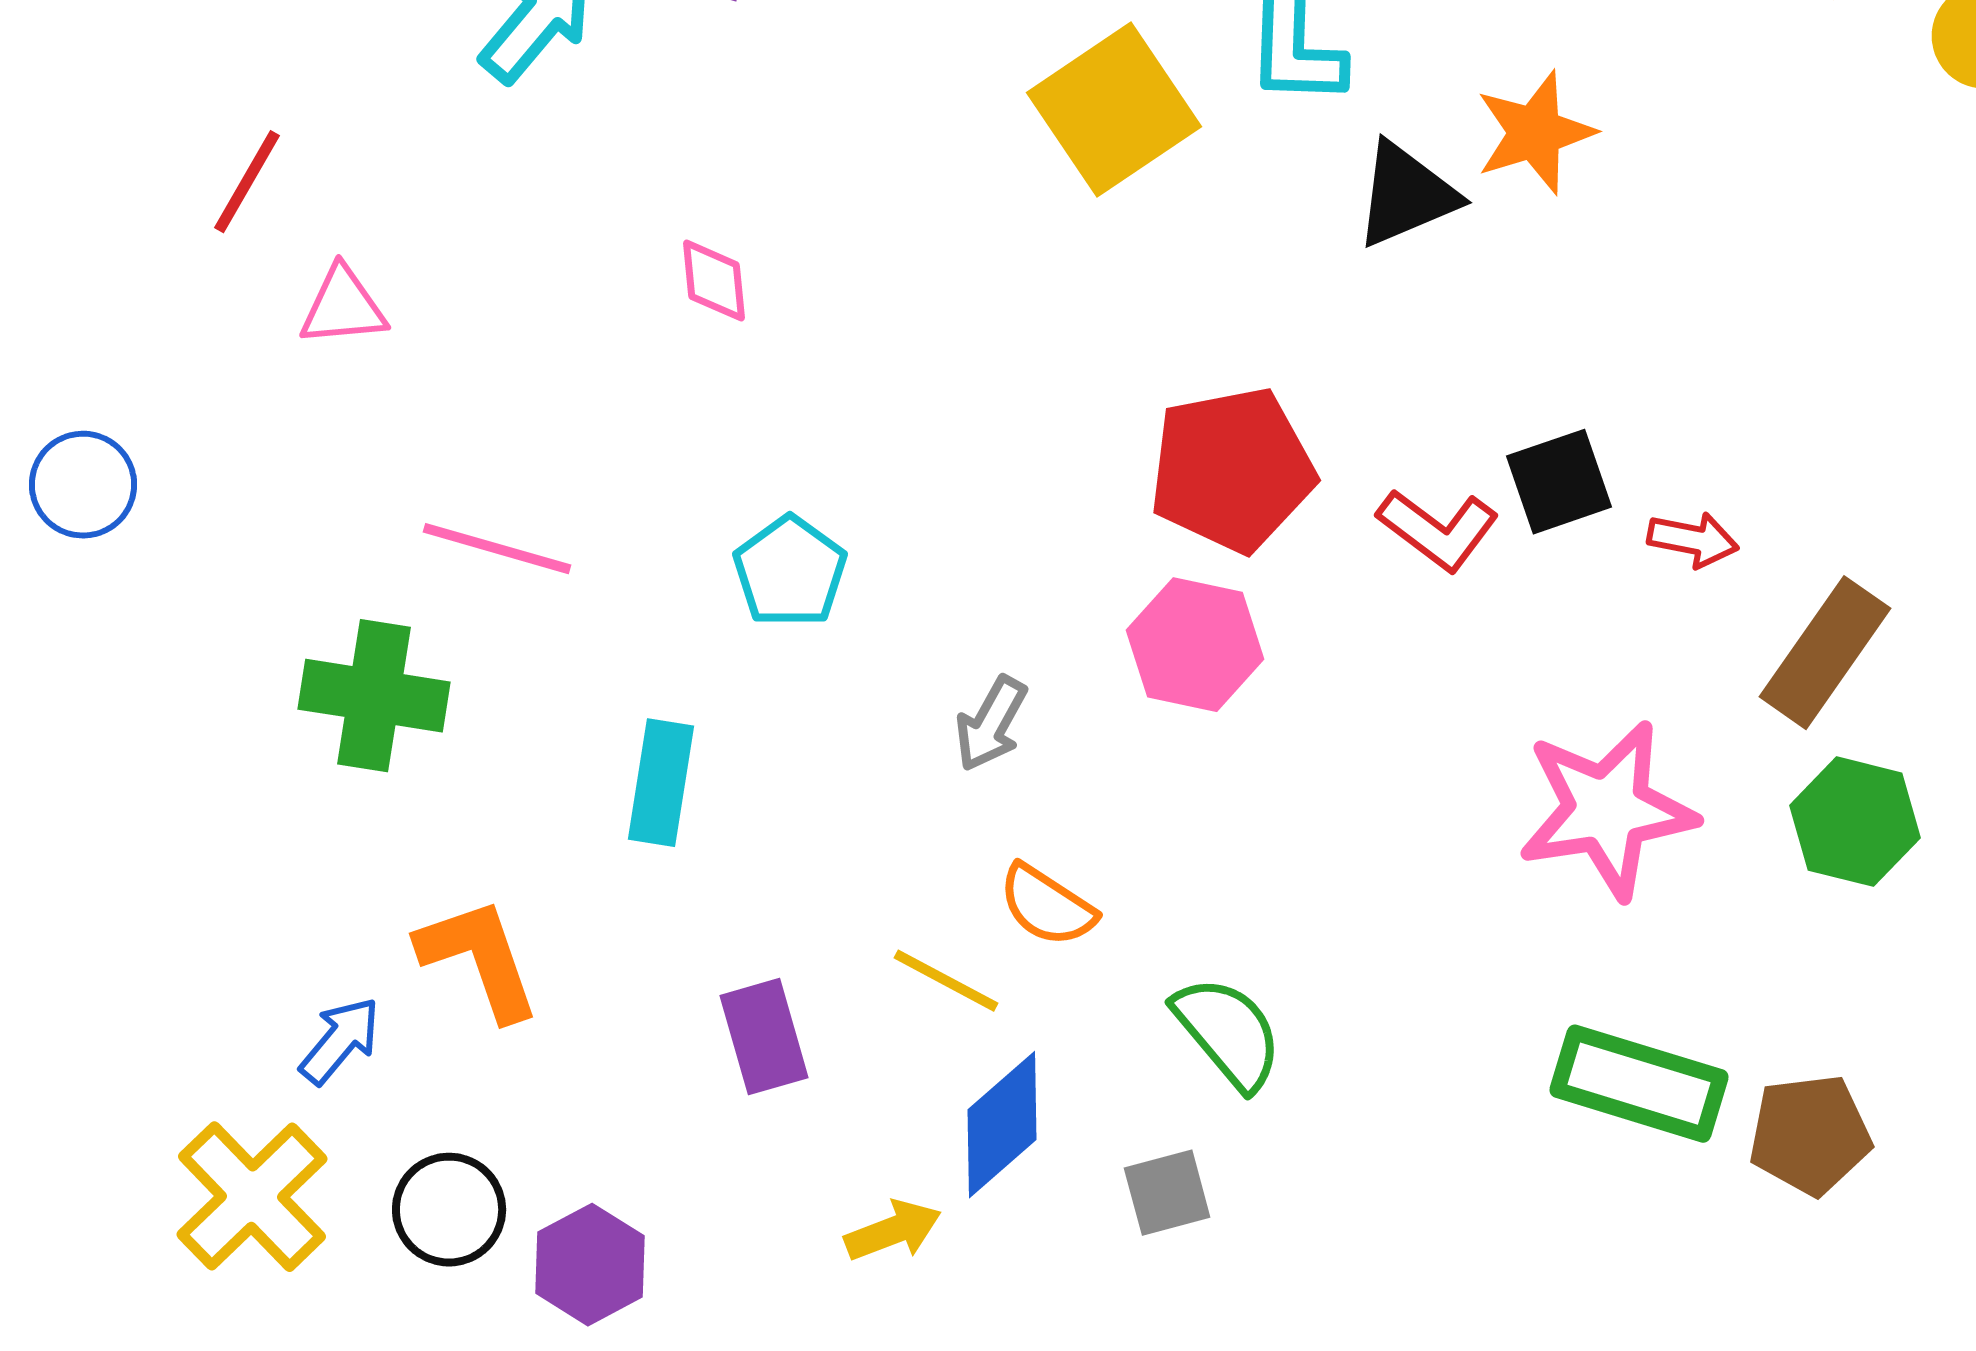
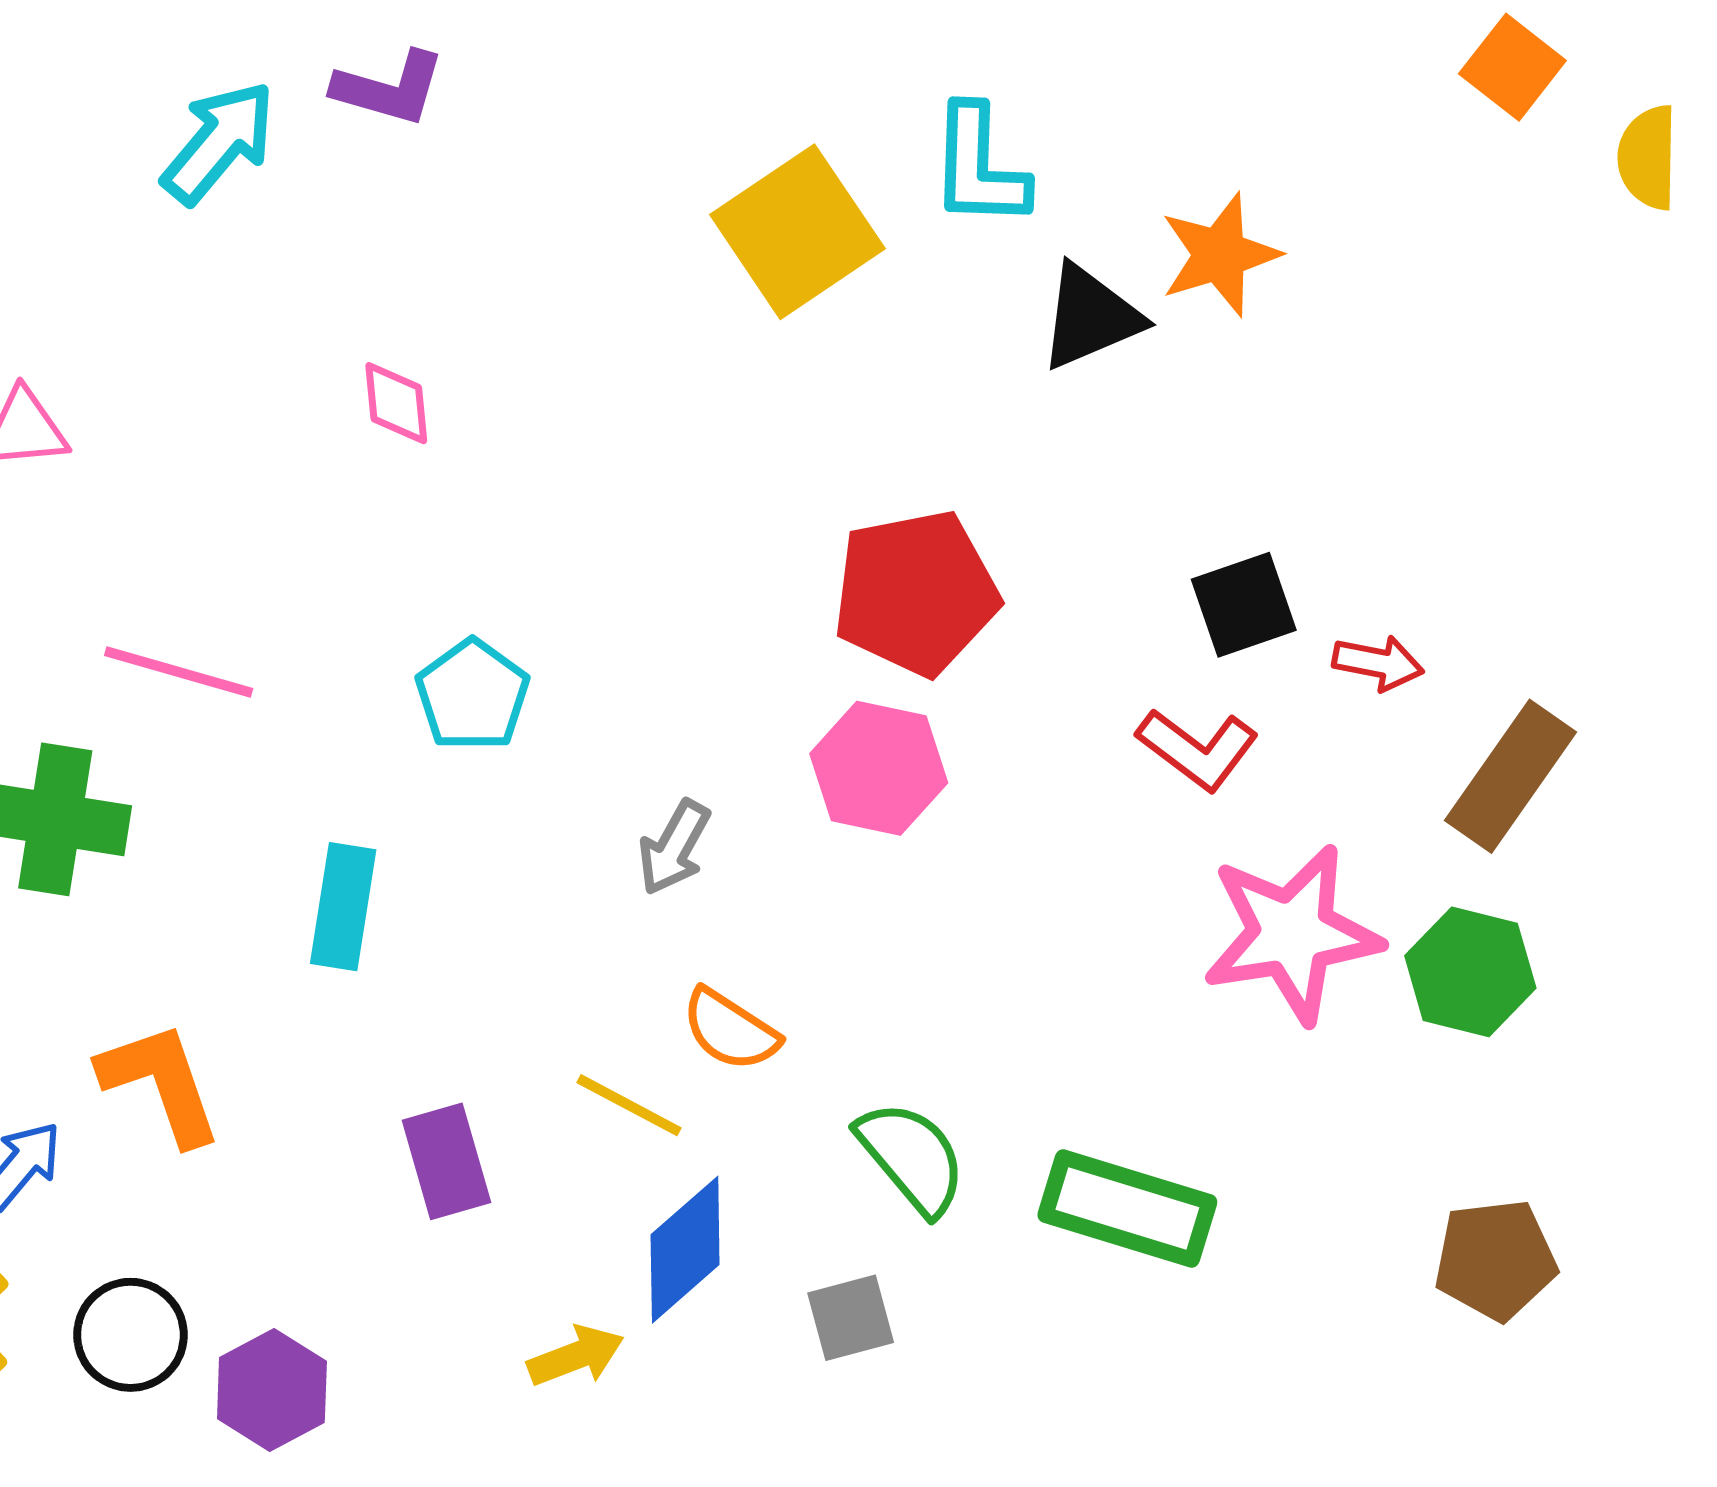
red L-shape: (1438, 530) -> (1198, 749), moved
green hexagon: (1855, 822) -> (1470, 972), moved
green rectangle: (1639, 1084) -> (1127, 1208), moved

